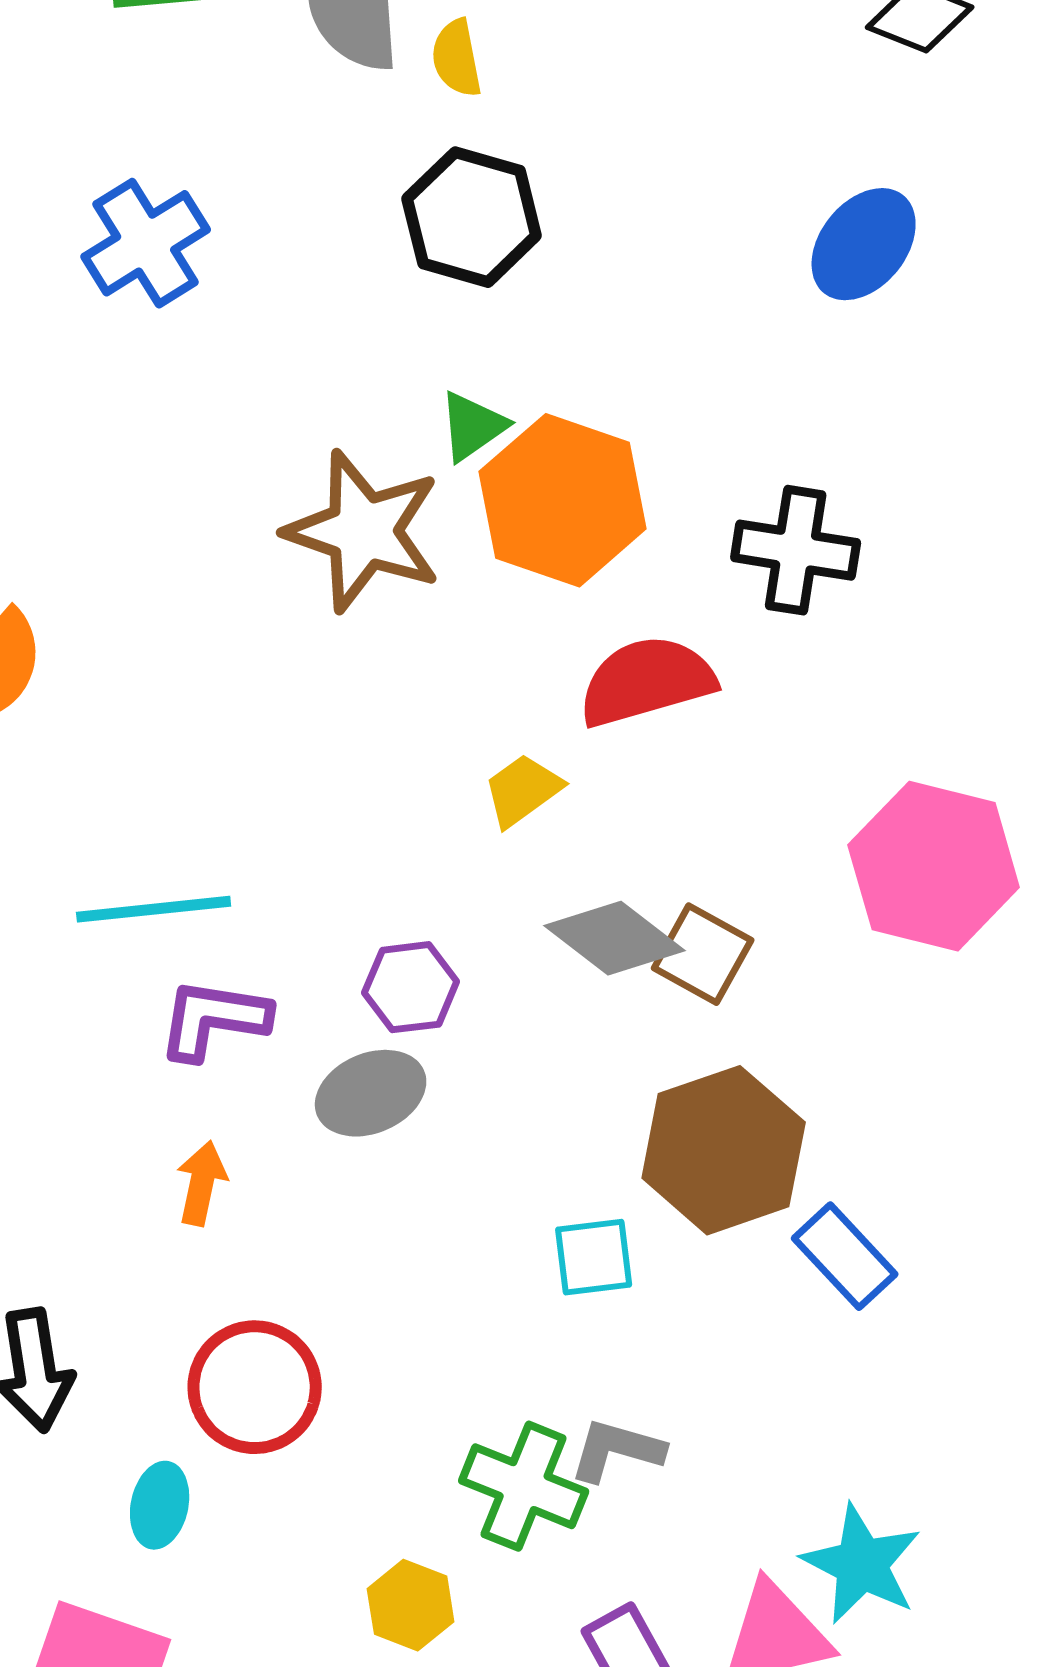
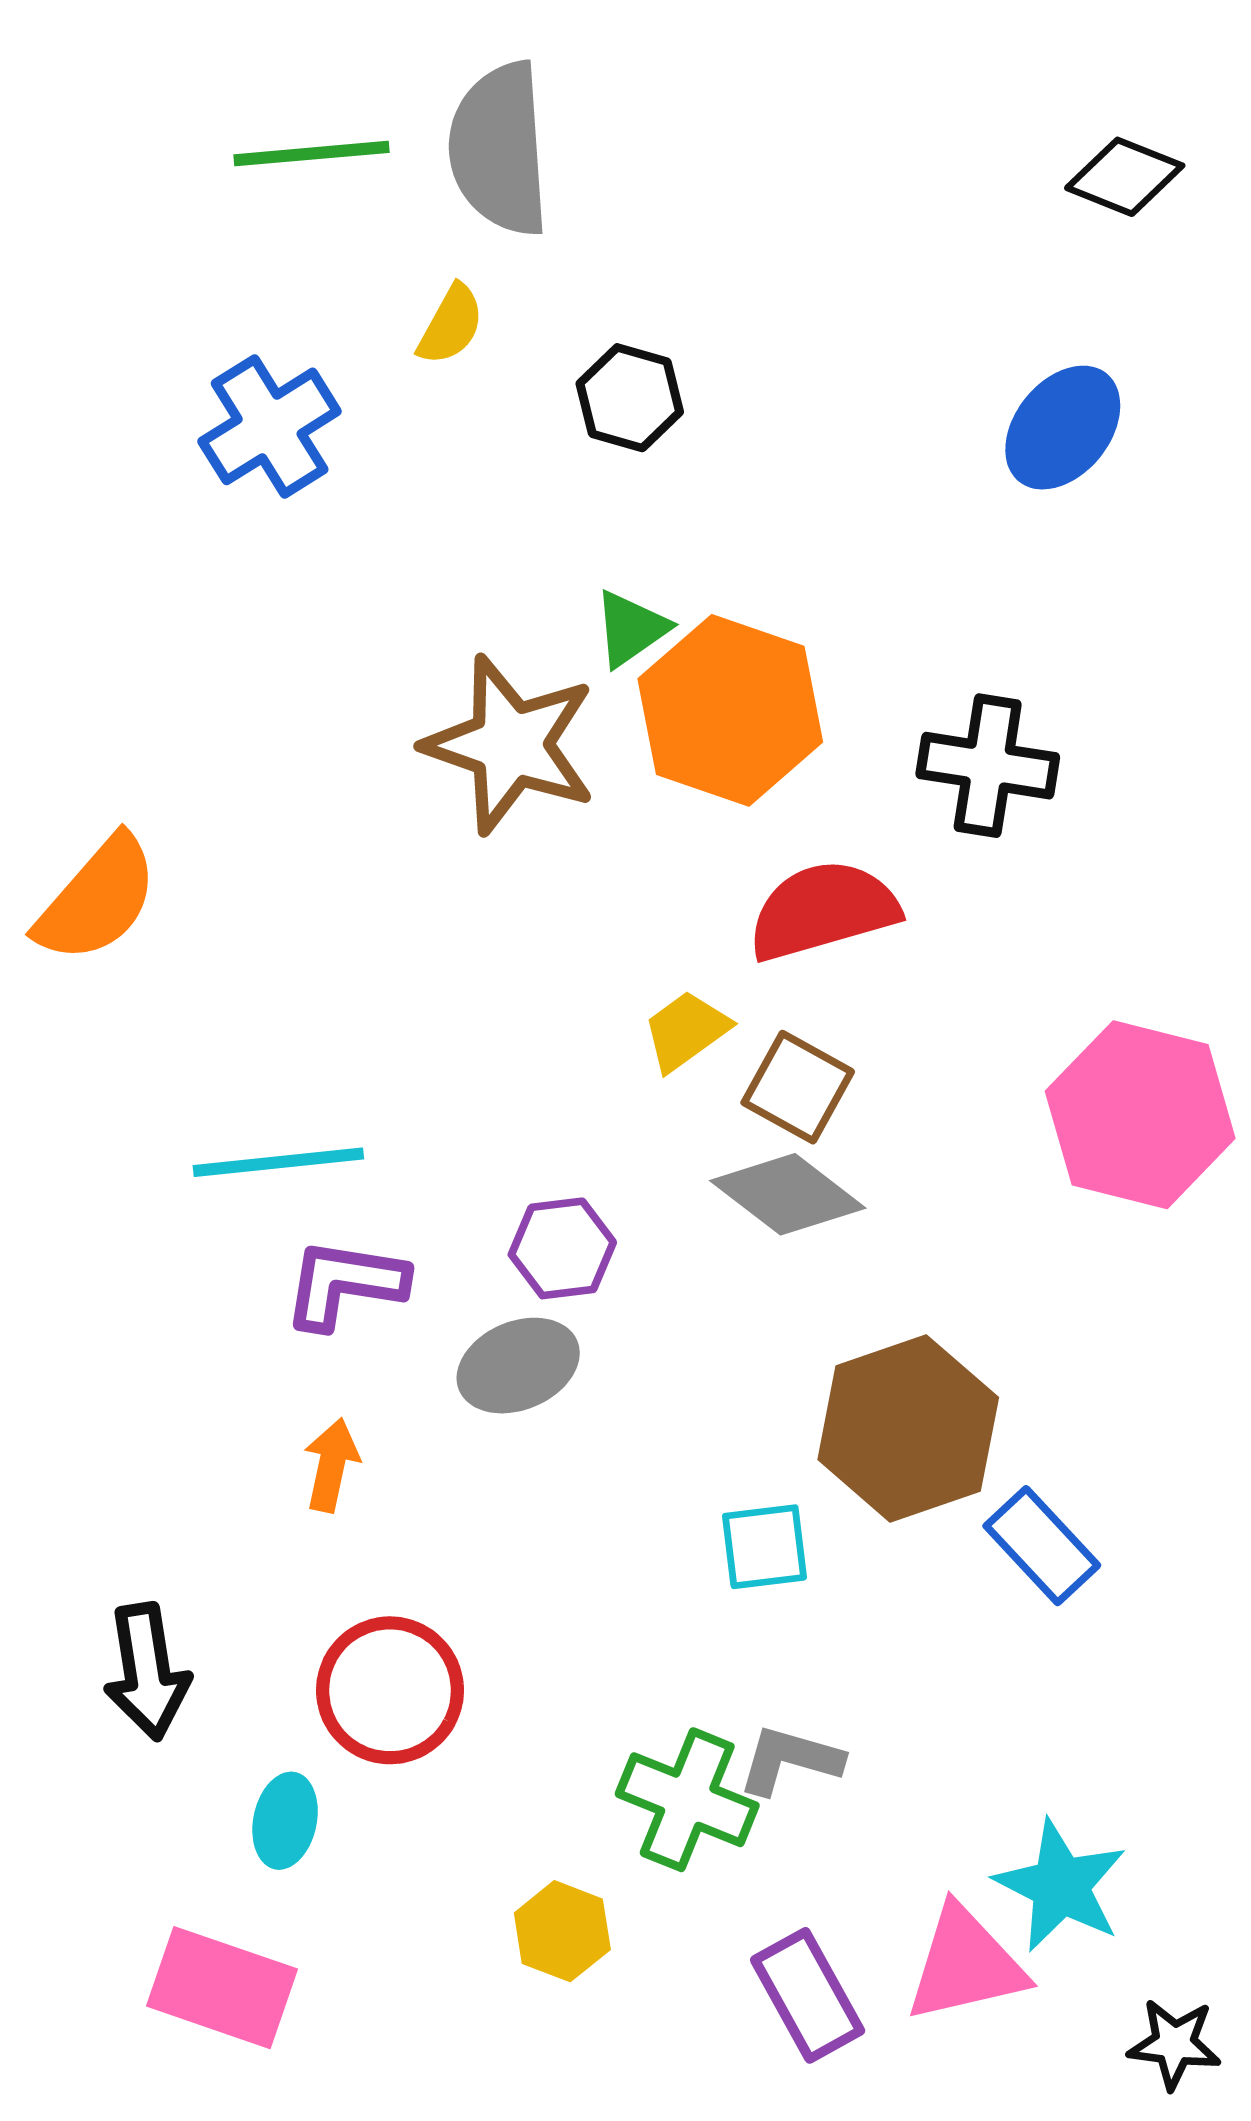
yellow semicircle: (457, 58) -> (451, 325), moved, turned -140
black hexagon: (472, 217) -> (630, 398), size x0.7
brown square: (703, 954) -> (798, 1087), moved

